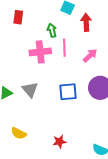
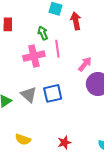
pink arrow: (90, 55) -> (85, 64), moved
blue square: (68, 92) -> (53, 93), moved

